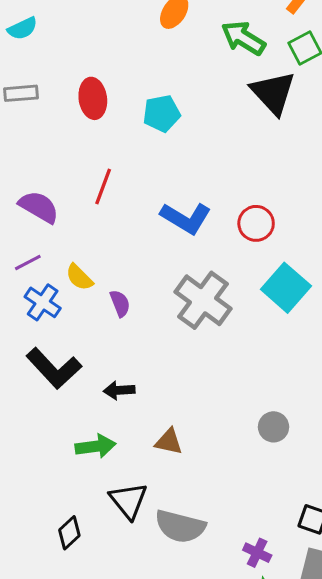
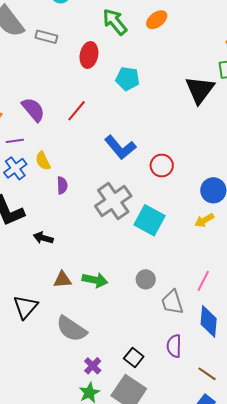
green arrow: (243, 38) -> (115, 22), moved
cyan square: (286, 288) -> (150, 220), moved, turned -32
gray circle: (274, 427) -> (146, 279), moved
brown triangle: (169, 442) -> (63, 280), turned -36
green arrow: (96, 446) -> (95, 280), moved
gray semicircle: (180, 526) -> (72, 329), moved

